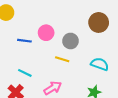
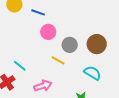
brown circle: (99, 22) -> (97, 44), moved
blue line: (24, 41) -> (38, 12), moved

